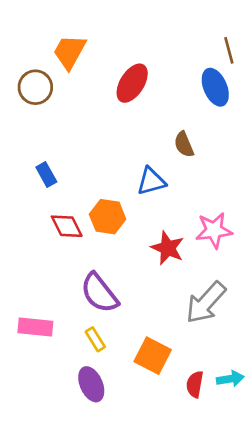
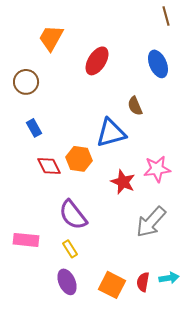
brown line: (229, 50) -> (166, 16), moved
brown circle: (35, 87) -> (26, 82), moved
blue triangle: (151, 181) -> (111, 133), size x1.4
orange square: (153, 356) -> (112, 285), moved

